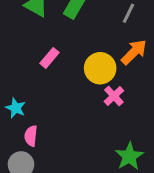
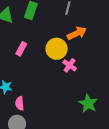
orange arrow: (134, 52) -> (77, 33), turned 30

